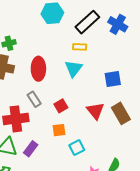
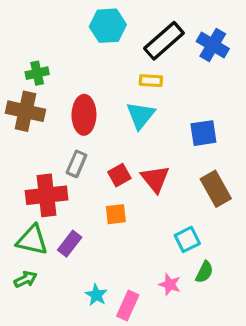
gray rectangle: (34, 99) -> (76, 164), turned 56
red triangle: (95, 111) -> (155, 179), moved
cyan square: (77, 148) -> (187, 239), moved

